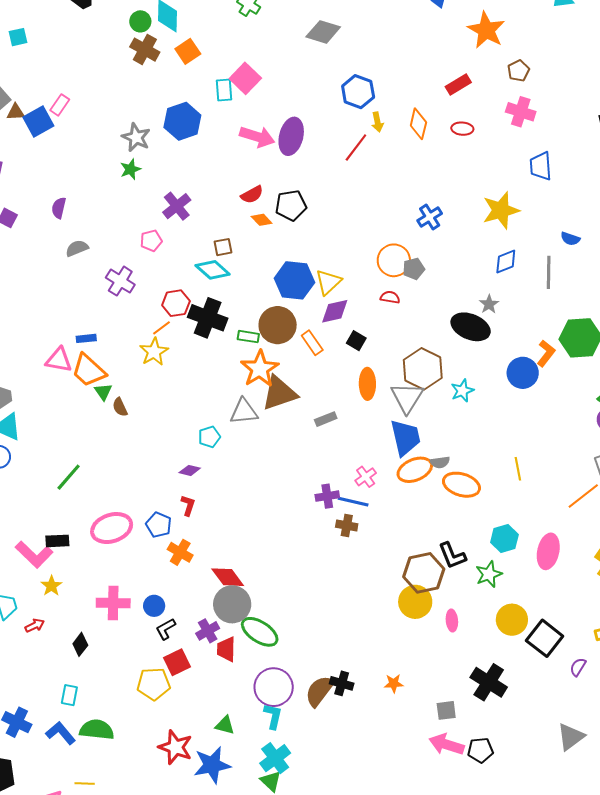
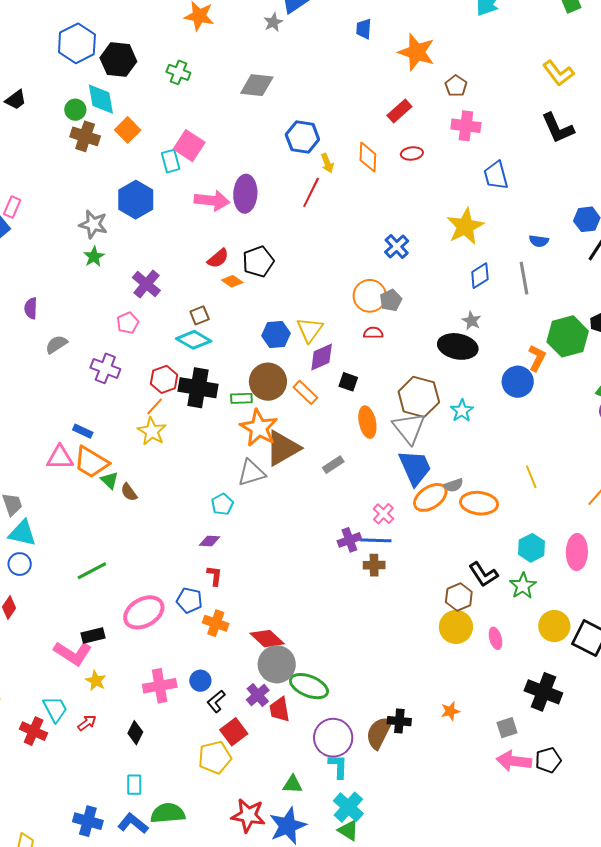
blue hexagon: (294, 280) -> (276, 335), size x0.7
blue rectangle: (86, 338) -> (83, 431), turned 42
green line: (69, 477) -> (92, 571), turned 32
brown hexagon: (424, 573) -> (459, 597), size x0.7

